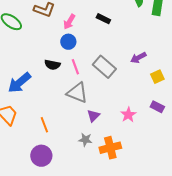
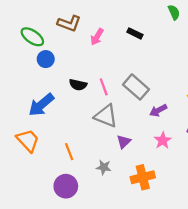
blue circle: (68, 42) -> (46, 59), moved
purple arrow: (138, 58) -> (158, 110), moved
gray star: (85, 140) -> (104, 167), moved

